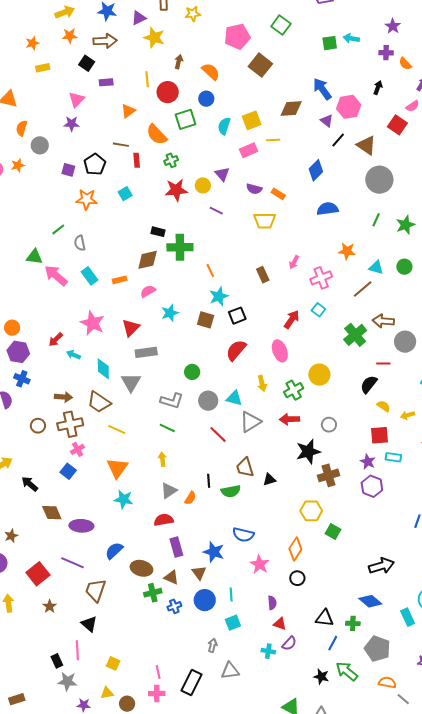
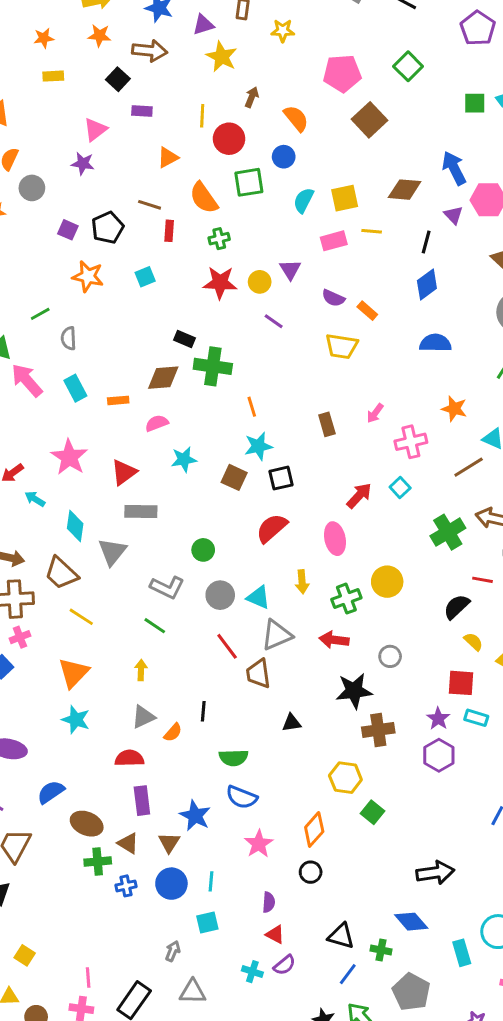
black line: (338, 140) -> (426, 242), moved, turned -35
brown trapezoid: (245, 467) -> (258, 674), moved
green semicircle: (231, 491) -> (234, 758), moved

